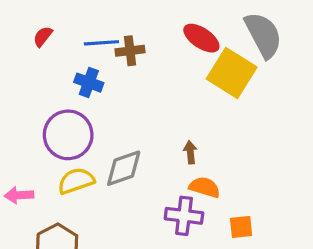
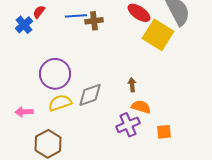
blue cross: (89, 83) -> (24, 25), moved, turned 30
purple cross: (184, 216) -> (128, 125), turned -30

